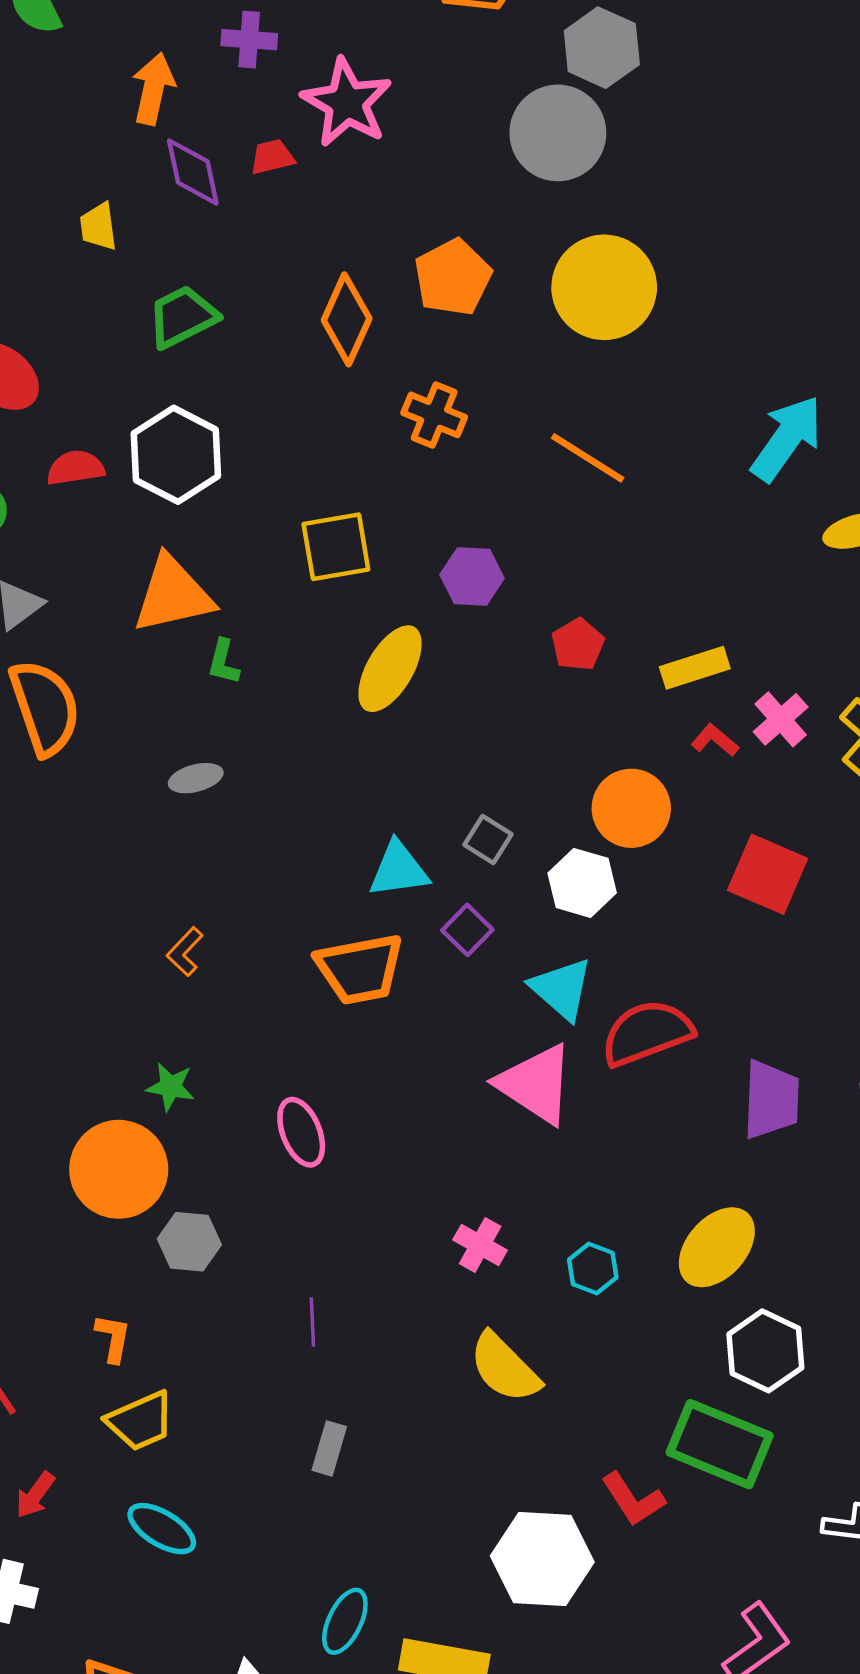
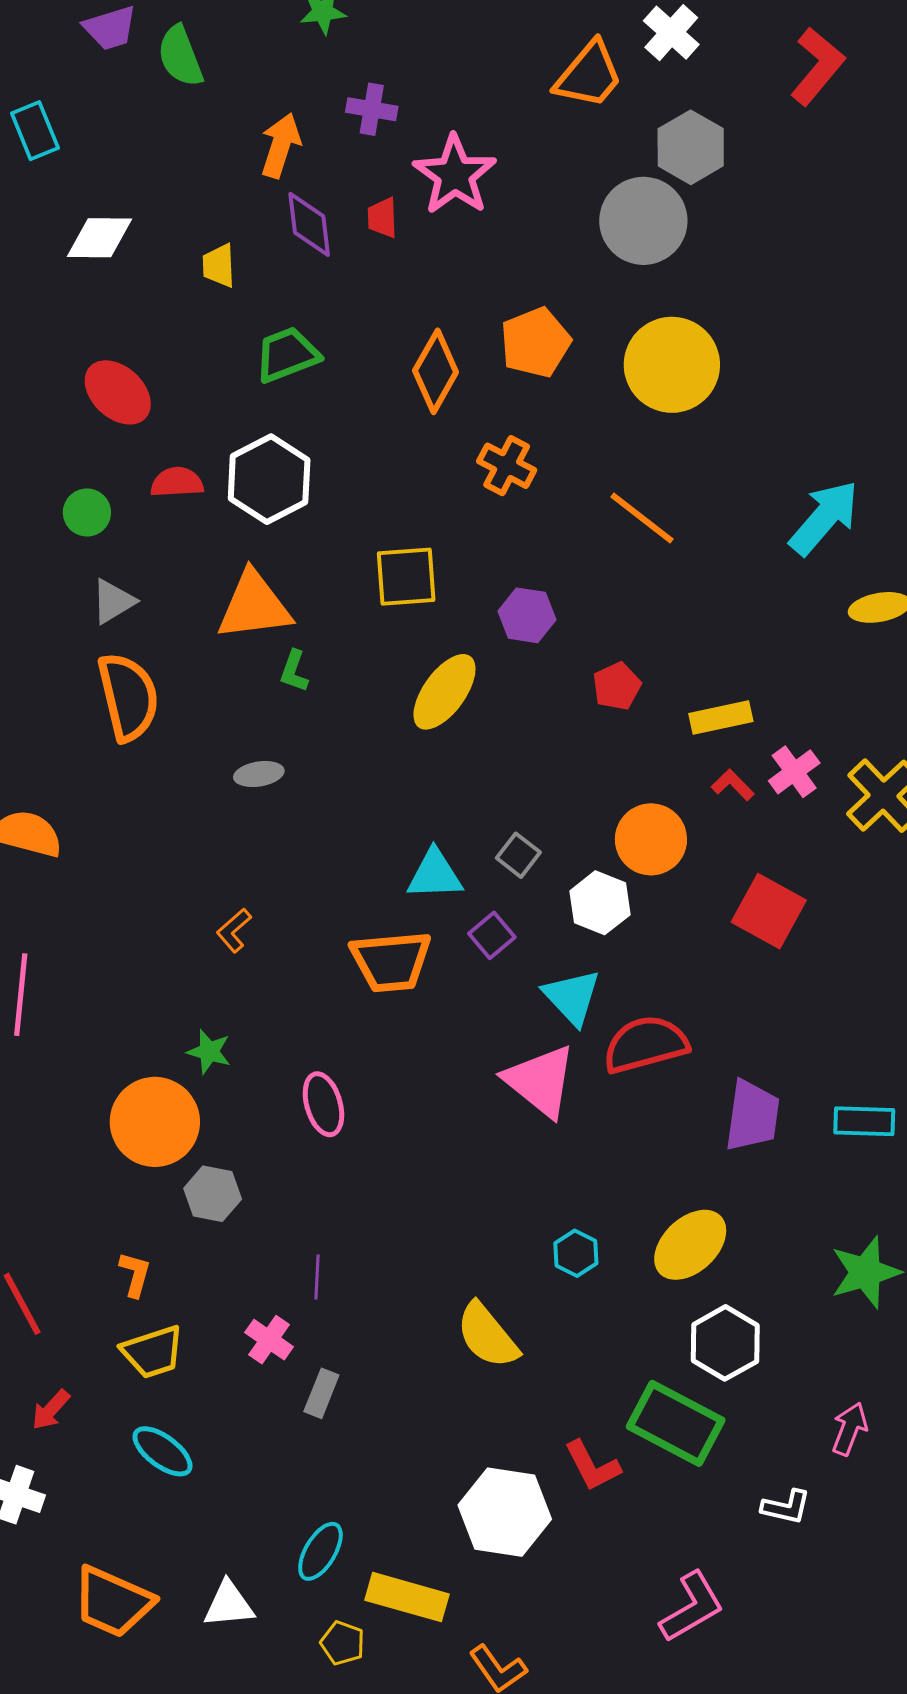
red trapezoid: (272, 157) -> (382, 218), turned -84
pink cross: (480, 1245) -> (269, 1340), moved

